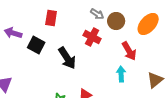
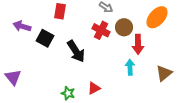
brown circle: (116, 21) -> (124, 27), moved
red arrow: (129, 51) -> (138, 44), turned 30

